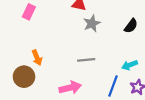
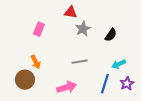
pink rectangle: (29, 12) -> (39, 29), moved
black semicircle: (131, 26) -> (111, 35), moved

